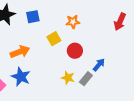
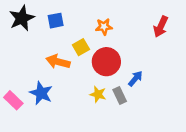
red circle: (75, 51) -> (106, 62), size x1.5
orange arrow: (20, 52) -> (58, 62), moved, turned -144
gray rectangle: (86, 79) -> (120, 95), turned -64

